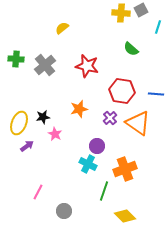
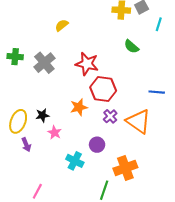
red hexagon: (122, 91) -> (103, 89), moved
purple arrow: (27, 146) -> (26, 145), turned 104
cyan cross: (88, 164) -> (75, 161), moved

